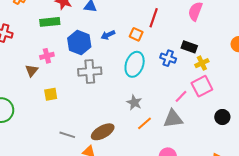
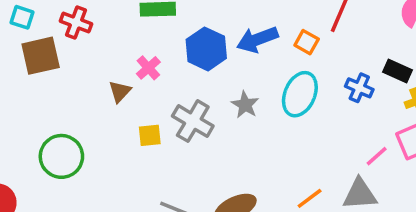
blue arrow: (108, 35) -> (257, 39), size x1.6
pink cross: (47, 56) -> (148, 68), turned -32
gray cross: (90, 72) -> (193, 121), moved, turned 30
gray star: (134, 102) -> (245, 105), moved

